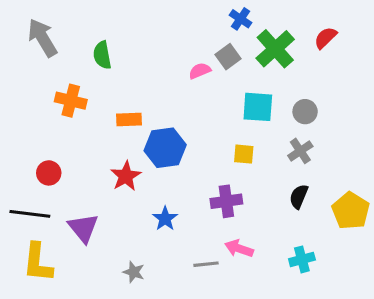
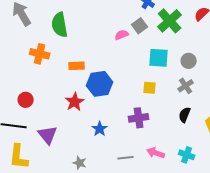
green semicircle: (102, 55) -> (60, 25), size x1.4
pink arrow: (239, 248) -> (156, 153), moved
cyan cross: (302, 259) -> (187, 155), turned 35

